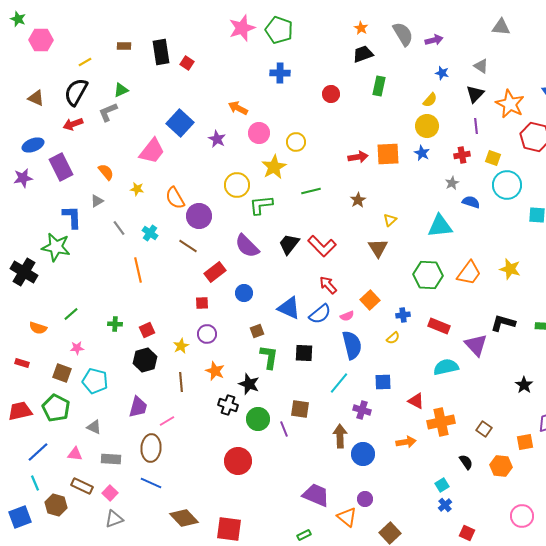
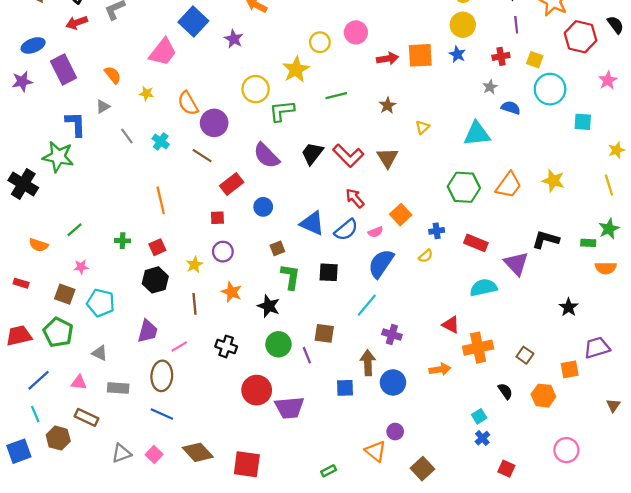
pink circle: (259, 133) -> (356, 32), moved
brown triangle: (378, 248) -> (388, 158), moved
orange line: (138, 270) -> (161, 200), moved
blue semicircle: (352, 345) -> (381, 264), turned -132
blue square: (383, 382) -> (345, 388), moved
black cross: (228, 405) -> (226, 346), moved
pink square: (110, 493) -> (154, 454), moved
purple trapezoid: (316, 495) -> (289, 408), moved, turned 152

